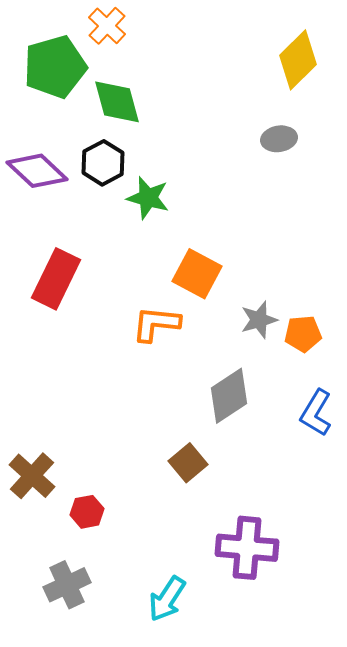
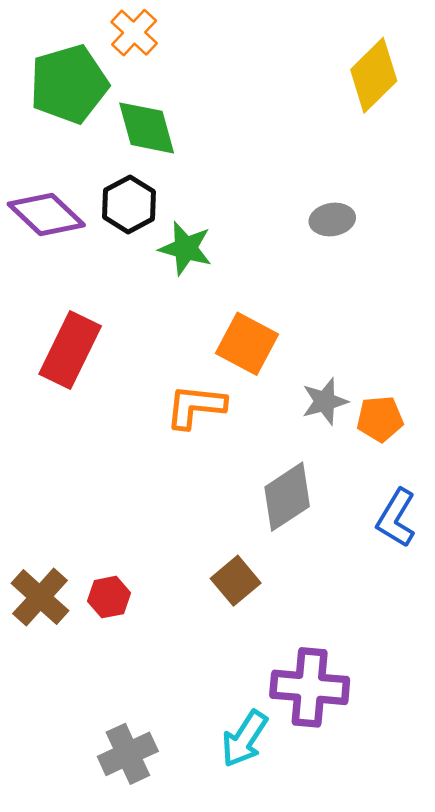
gray ellipse: (279, 139) -> (332, 219), moved
red hexagon: (87, 512) -> (109, 597), moved
gray cross: (67, 585) -> (128, 754), moved
cyan arrow: (167, 599) -> (244, 739), moved

